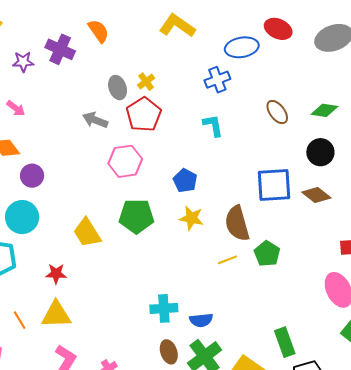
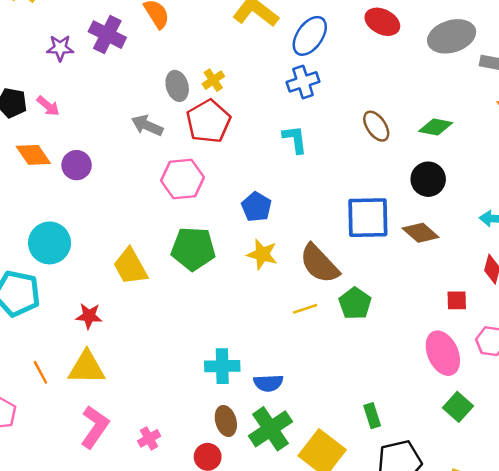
blue ellipse: (242, 47) -> (310, 36), moved, turned -48
purple circle: (32, 176) -> (77, 165), moved
brown semicircle: (237, 223) -> (319, 264), turned -30
green rectangle: (285, 342) -> (372, 416), size x0.7

